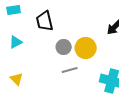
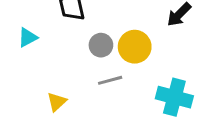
yellow triangle: (17, 79) -> (57, 102), moved, turned 32

